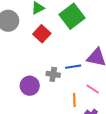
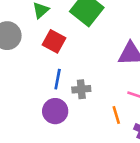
blue line: (73, 67) -> (58, 79), moved, turned -56

